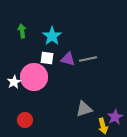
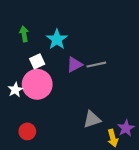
white square: (47, 58) -> (37, 61), moved, turned -32
purple triangle: (68, 59) -> (74, 65), turned -42

